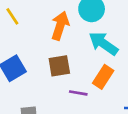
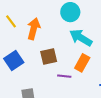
orange arrow: (60, 26) -> (34, 29), moved

